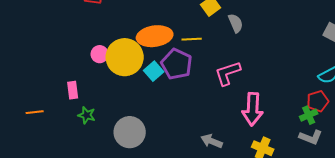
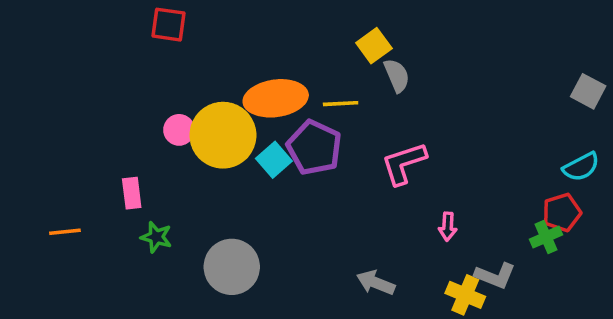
gray semicircle: (236, 23) -> (397, 75), moved
pink arrow: (253, 109) -> (448, 226), size x0.5
gray L-shape: (311, 137) -> (495, 276), moved

